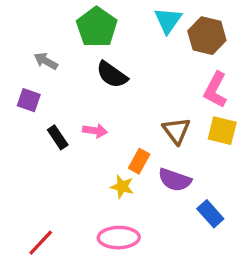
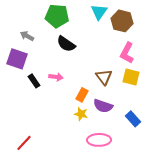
green pentagon: (97, 27) -> (57, 16), turned -30
purple square: (29, 100) -> (17, 59), size x1.5
yellow star: (122, 187) -> (81, 114), moved
blue rectangle: (210, 214) -> (133, 119), moved
pink ellipse: (119, 238) -> (99, 140), moved

